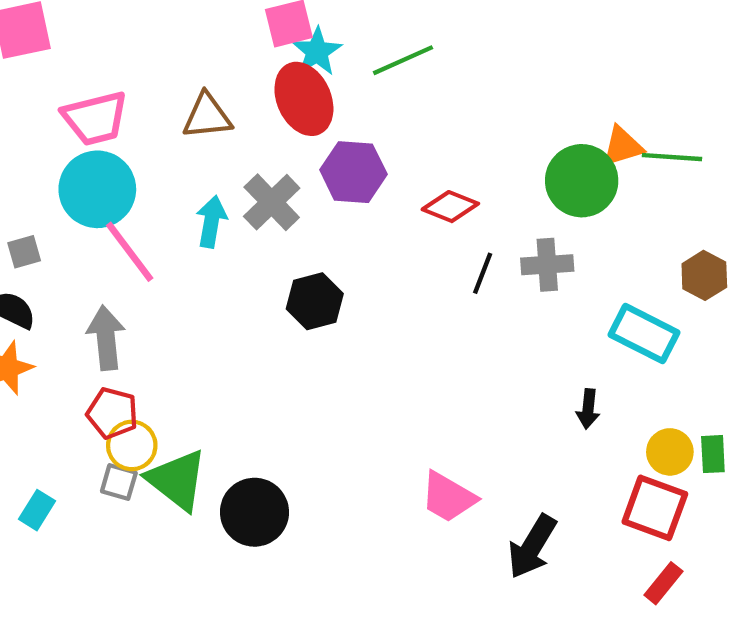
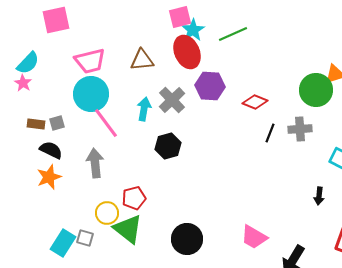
black hexagon: (315, 301) -> (168, 146), moved
red pentagon: (112, 413) -> (134, 198), moved, turned -30
gray square: (119, 482) -> (85, 238), moved
cyan rectangle: (37, 510) -> (63, 243), size x1.5
black circle: (254, 512) -> (187, 239), moved

